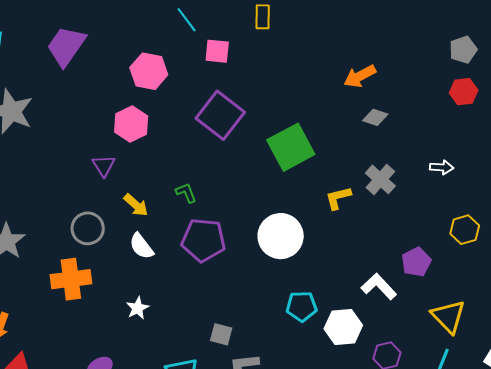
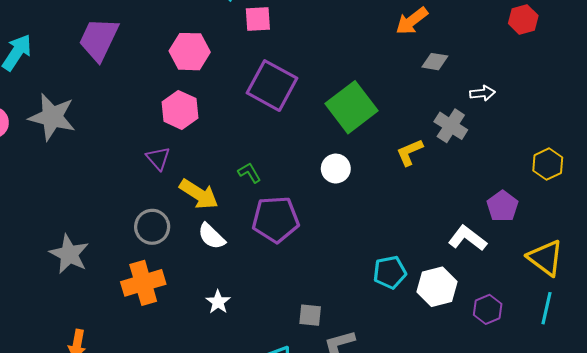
white arrow: (442, 167) -> (483, 93), moved
yellow arrow: (136, 205) -> (199, 194), size x1.4
white circle: (281, 236) -> (336, 169), moved, size x0.6

